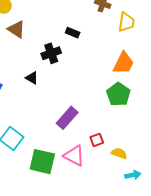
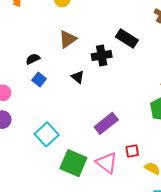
brown triangle: (16, 29) -> (68, 39), moved, turned 42
black rectangle: (73, 33) -> (127, 38), size x1.5

